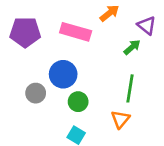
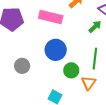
blue circle: (63, 74) -> (56, 50), moved
green circle: (78, 102) -> (71, 70), moved

